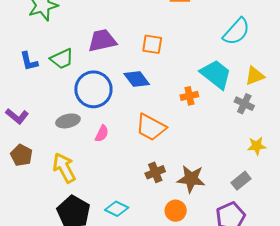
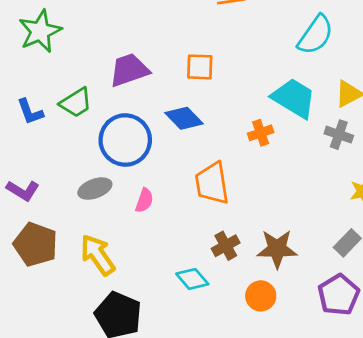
orange trapezoid: (151, 127) -> (212, 183), turned 60
brown pentagon: (21, 155) -> (36, 244), size x1.4
cyan diamond: (117, 209) -> (192, 279), moved, turned 30

